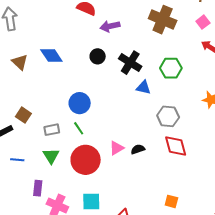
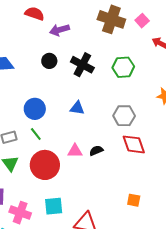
pink square: (203, 22) -> (142, 21), moved
blue triangle: (143, 87) -> (77, 108), moved
pink triangle: (117, 148) -> (75, 151), turned 35

